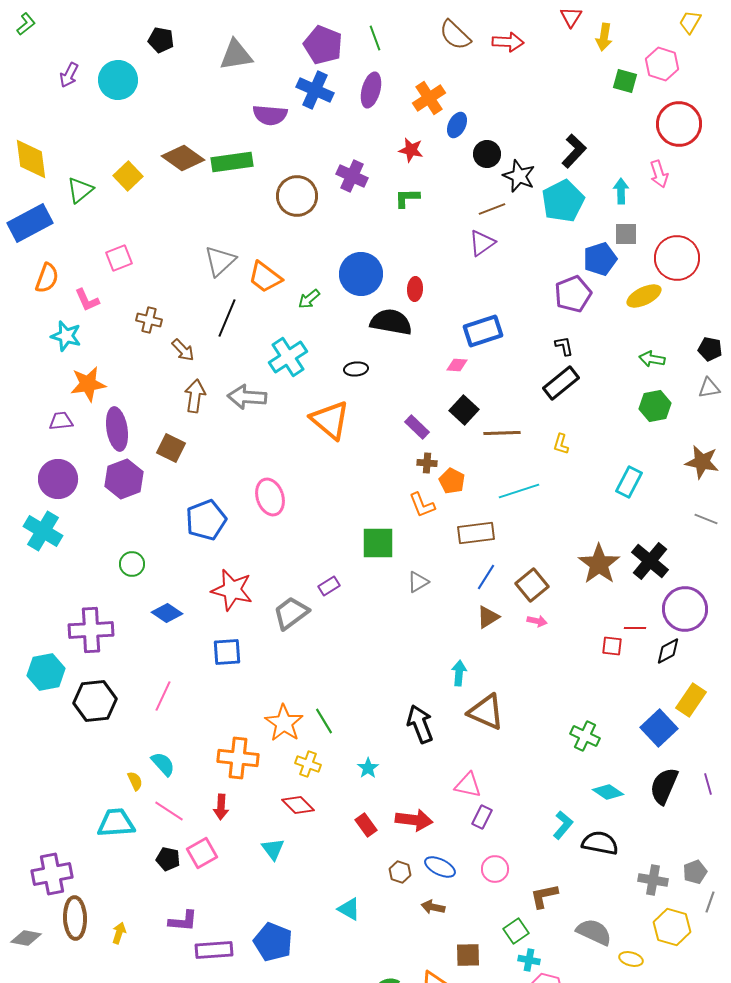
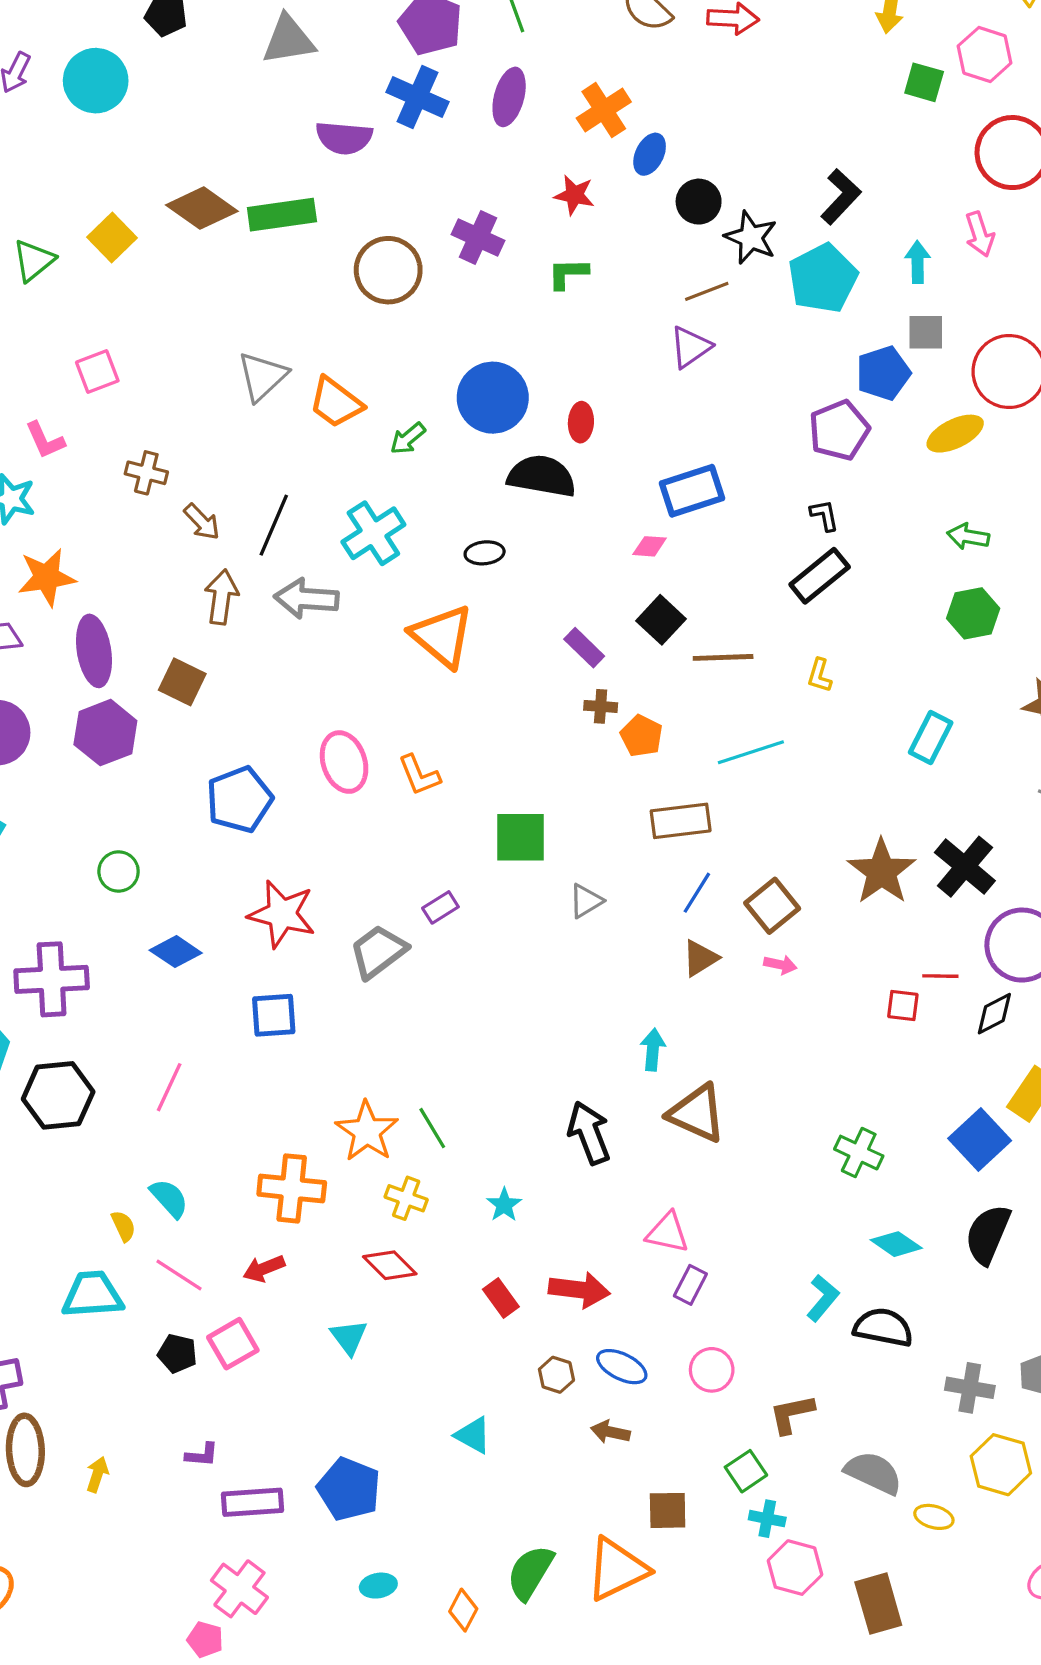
black line: (227, 318) -> (274, 525), moved
orange L-shape: (422, 505) -> (419, 775), moved
red arrow: (221, 807) -> (264, 1269), turned 65
purple L-shape: (183, 921) -> (202, 1455), size x0.7

